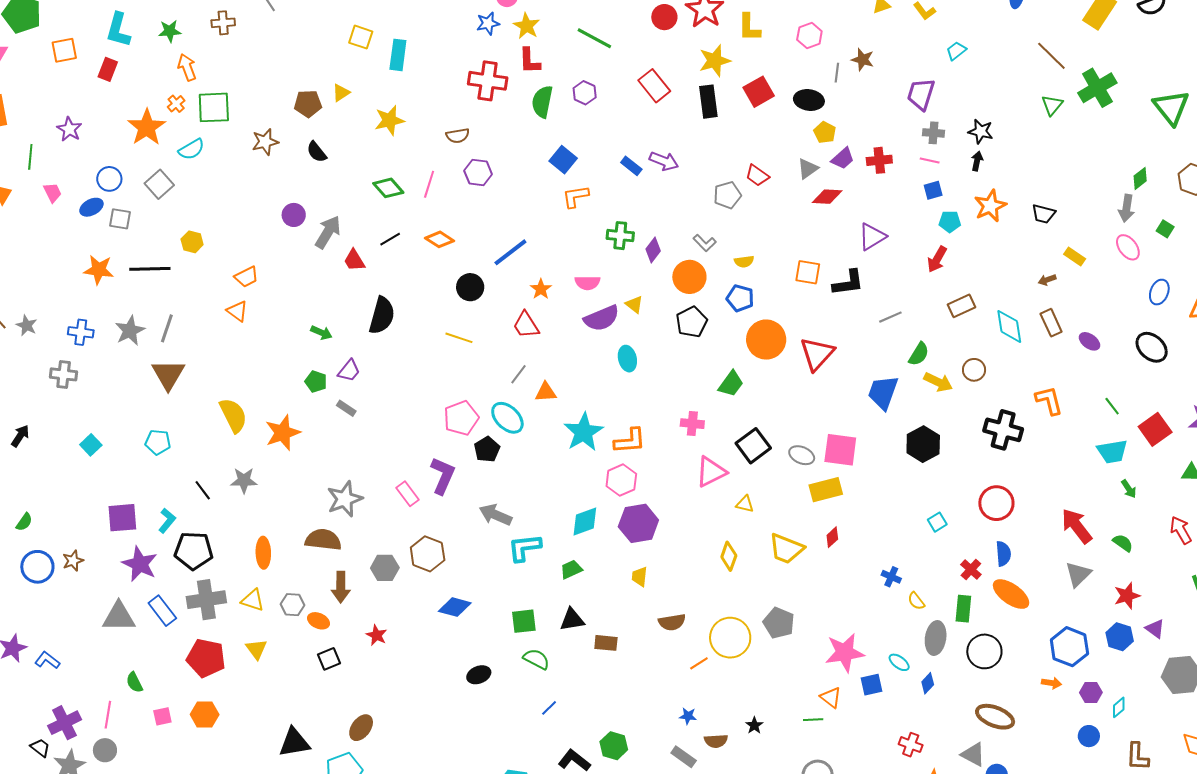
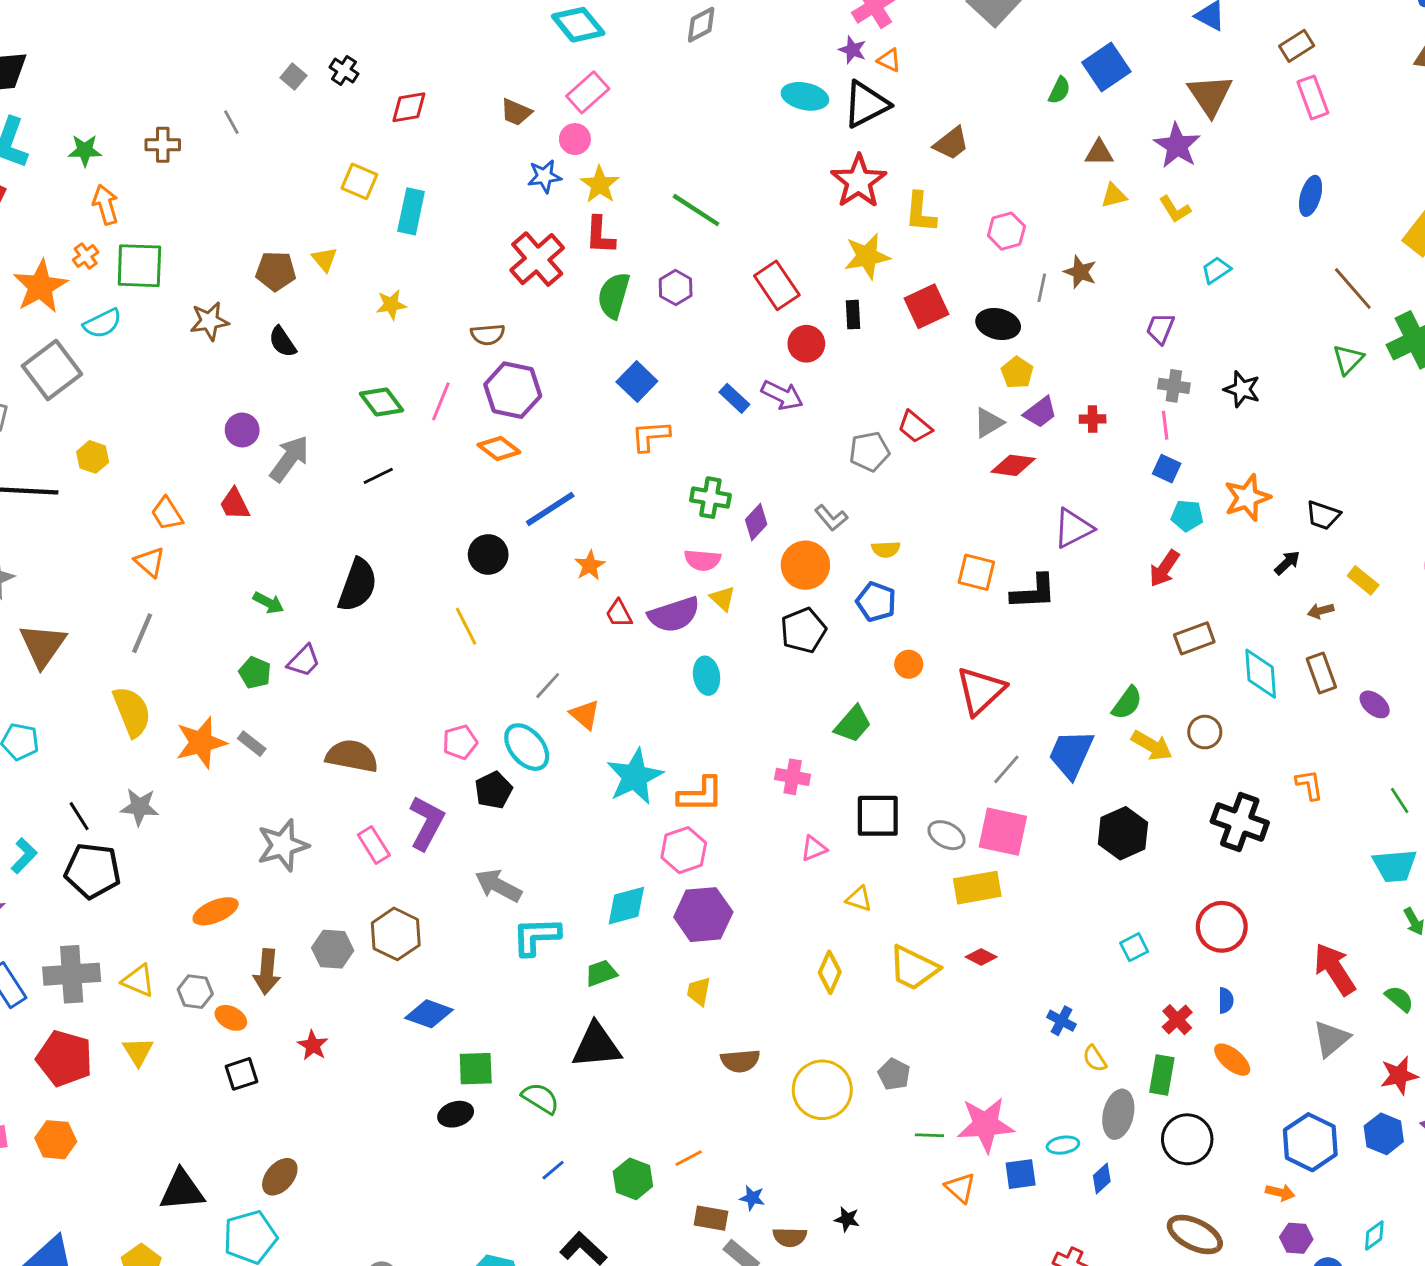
red circle: (664, 17) -> (806, 344), moved
red cross: (488, 81) -> (537, 259), turned 36
yellow triangle: (341, 93) -> (324, 259), turned -42
purple trapezoid: (921, 94) -> (1160, 328), size x0.7
black rectangle: (708, 102) -> (853, 315), size x0.6
yellow star: (389, 120) -> (391, 305), size x0.7
red cross: (879, 160) -> (1093, 419), size x0.7
pink line: (930, 161) -> (1165, 425), turned 66
black arrow: (977, 161) -> (1287, 563), moved, turned 30
purple hexagon: (478, 173) -> (513, 390), size x1.4
gray square: (159, 184) -> (52, 370), size x1.4
blue square: (933, 190) -> (1167, 469), turned 36
orange diamond: (439, 239) -> (499, 449), moved
red trapezoid: (354, 260) -> (235, 504), moved
orange trapezoid: (246, 277) -> (167, 514), turned 80
pink semicircle: (587, 283) -> (702, 560), moved
gray line: (890, 317) -> (1006, 769), moved, turned -30
red trapezoid: (526, 325) -> (619, 614), moved, size x0.7
gray line: (167, 328) -> (142, 633), moved
yellow line: (459, 338) -> (466, 626), turned 40
orange circle: (766, 340) -> (909, 664), size x0.5
orange triangle: (546, 392) -> (585, 715), turned 40
orange L-shape: (1049, 400) -> (1309, 785), size x0.7
gray rectangle: (346, 408) -> (252, 744), moved
pink pentagon: (461, 418) -> (460, 742), size x0.7
black square: (753, 446) -> (878, 816), turned 32
pink triangle: (711, 472) -> (814, 848), size x0.6
red diamond: (832, 537) -> (981, 957), turned 65
brown semicircle: (323, 540) -> (352, 756), moved
black pentagon: (194, 551) -> (93, 871), moved
orange ellipse: (263, 553) -> (216, 911), moved, turned 64
blue semicircle: (1003, 554) -> (1226, 1000), size x0.7
orange ellipse: (1011, 594) -> (1232, 1060), size x0.7
black triangle: (572, 620) -> (596, 1046), size x1.4
green square: (524, 621) -> (476, 1069), moved
gray pentagon: (779, 623) -> (894, 1074), size x0.7
brown rectangle: (606, 643) -> (711, 1218), moved
cyan ellipse: (899, 662) -> (1063, 1145), turned -50
orange line: (699, 663) -> (689, 1158), moved
purple hexagon: (1091, 693) -> (1296, 1238), moved
green line: (813, 720) -> (929, 1135), moved
black star: (754, 725) -> (847, 1219), turned -30
green hexagon: (614, 746) -> (633, 1179), moved

